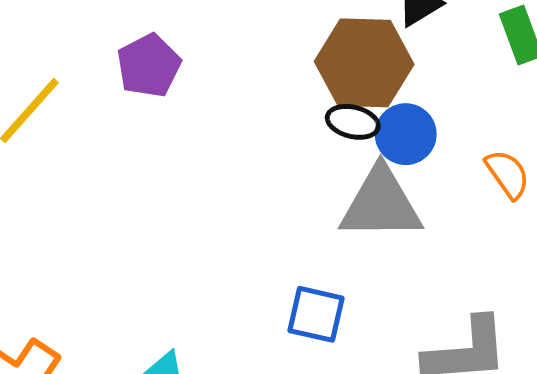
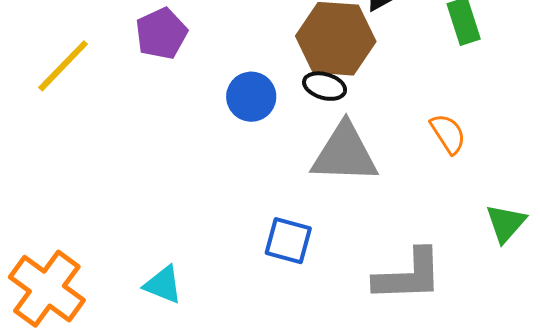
blue circle: (406, 134) -> (251, 97), moved

